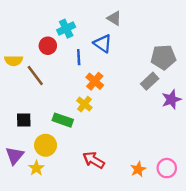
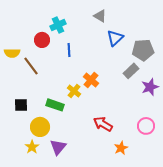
blue triangle: (103, 43) -> (115, 38), moved, turned 42
orange cross: (95, 81) -> (91, 80), moved
purple triangle: (15, 156) -> (58, 147), moved
red arrow: (94, 160) -> (103, 124), moved
pink circle: (167, 168) -> (146, 126), moved

